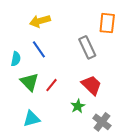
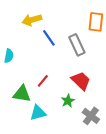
blue line: (39, 49) -> (49, 38), moved
green triangle: (29, 82) -> (22, 94), moved, turned -36
cyan triangle: (32, 119) -> (38, 113), moved

